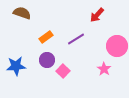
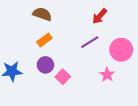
brown semicircle: (22, 13) -> (42, 14), moved
purple line: (76, 39) -> (90, 42), moved

